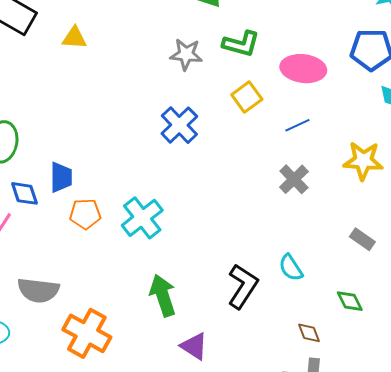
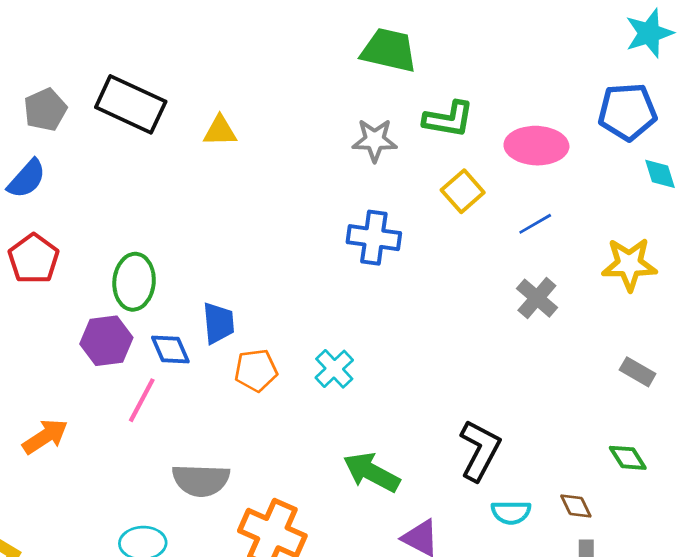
blue cross: (179, 125) -> (374, 238), turned -33
cyan cross: (142, 218) -> (334, 369), size x0.7
cyan semicircle: (291, 268) -> (511, 512), moved, turned -52
green arrow: (163, 295) -> (372, 472), turned -39

